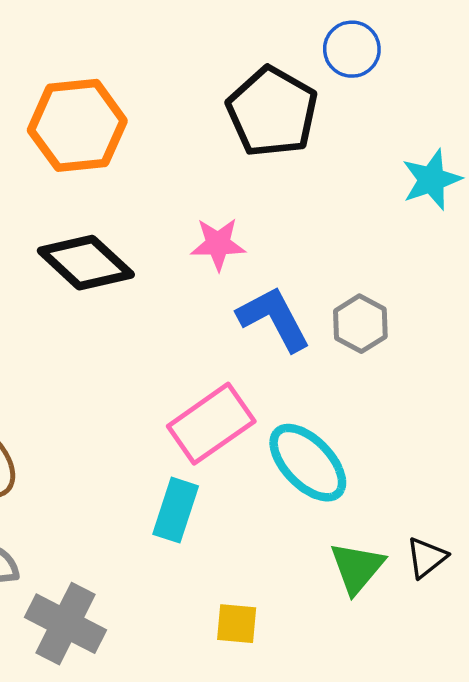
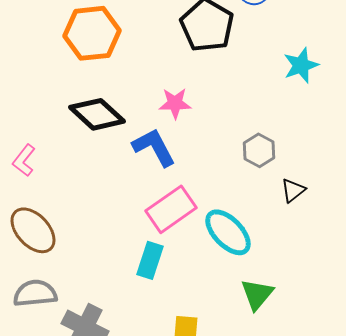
blue L-shape: (274, 319) -> (154, 147), moved
black triangle: (426, 558) -> (293, 190), moved

